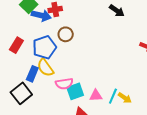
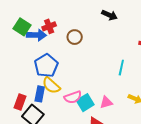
brown circle: (66, 34) -> (75, 37), moved
red rectangle: (16, 45) -> (20, 102), moved
cyan line: (113, 96) -> (121, 68), moved

